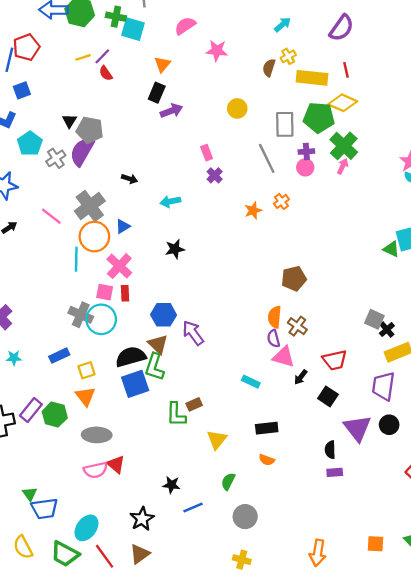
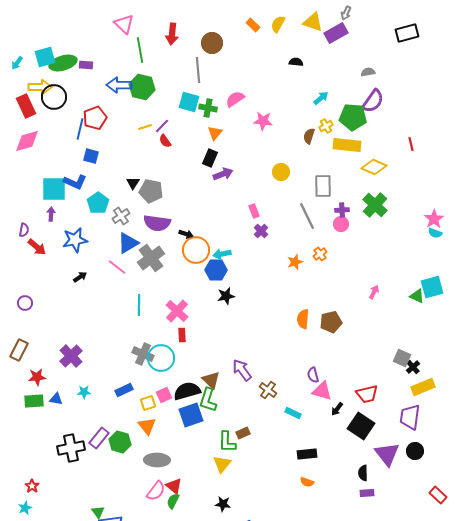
green cross: (116, 17) -> (208, 108), moved
red line: (346, 70) -> (411, 144), moved
blue square: (22, 90) -> (91, 156), turned 35
green pentagon: (319, 118) -> (353, 117), moved
purple semicircle: (82, 152) -> (157, 223), moved, turned -112
pink arrow: (343, 166) -> (374, 292), moved
blue triangle: (123, 226) -> (128, 243), moved, size x1.6
orange circle: (94, 237) -> (196, 250), moved
pink square: (105, 292) -> (164, 395), moved, turned -35
blue hexagon: (164, 315) -> (216, 270), moved
orange semicircle: (275, 317) -> (303, 319), moved
brown cross: (297, 326) -> (268, 390), moved
black square: (328, 396) -> (361, 426), size x1.5
yellow triangle: (217, 439) -> (222, 464), moved
pink semicircle: (96, 470) -> (156, 491), turned -40
green semicircle: (228, 481) -> (173, 501), moved

